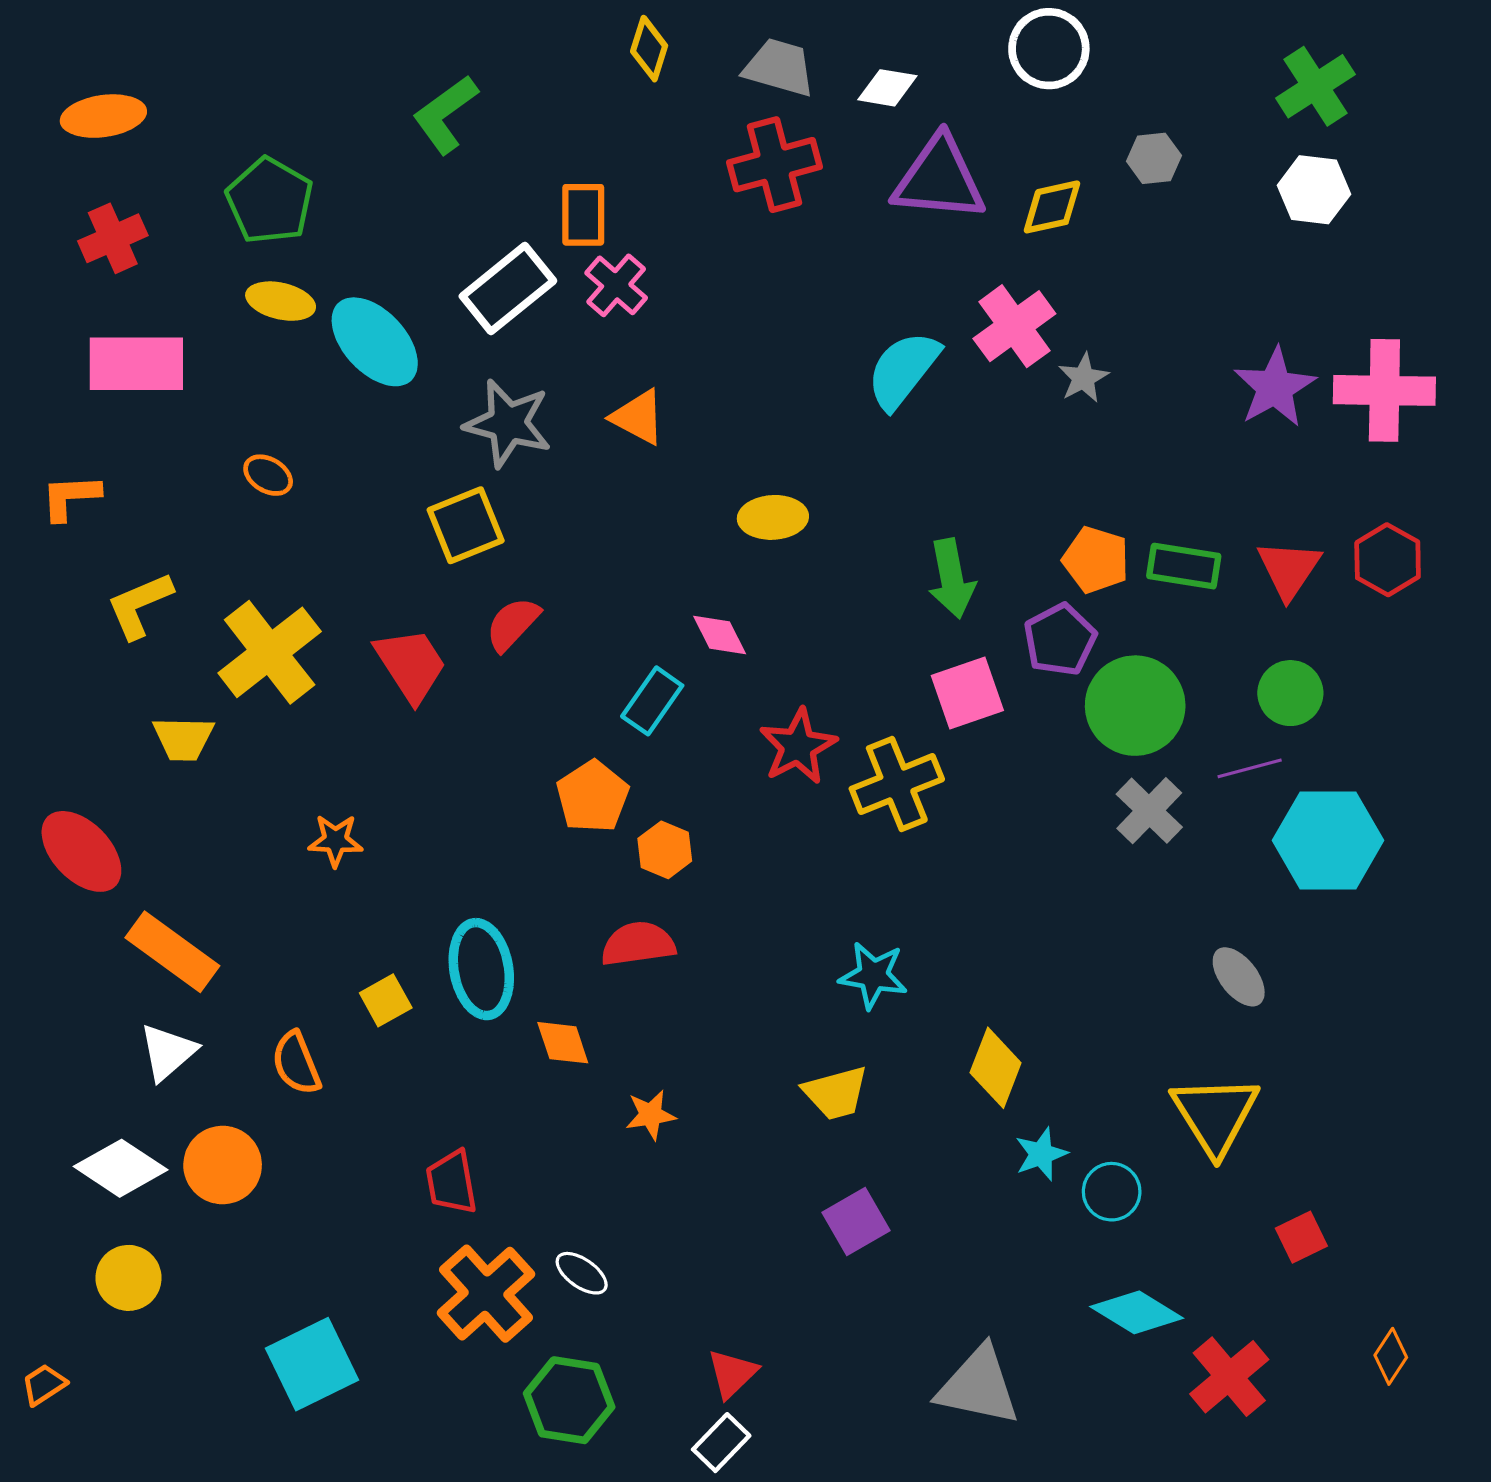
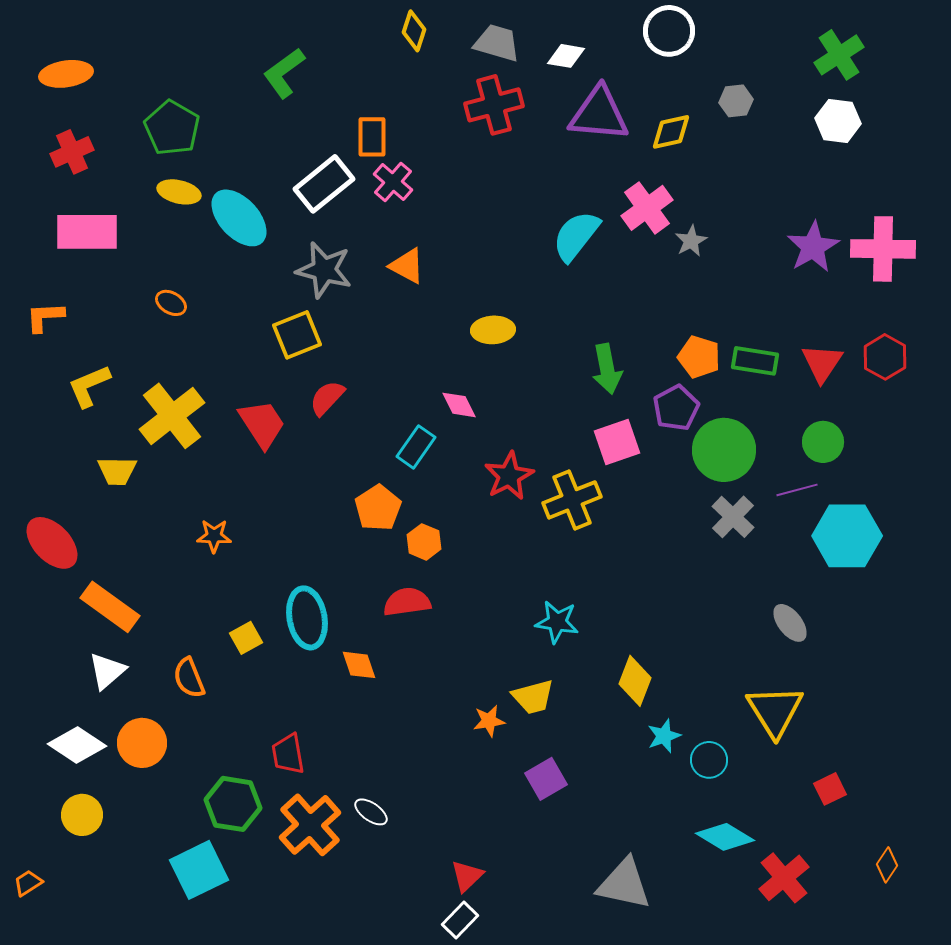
orange star: (651, 1115) -> (489, 721), moved
green hexagon: (569, 1400) -> (233, 804), moved

